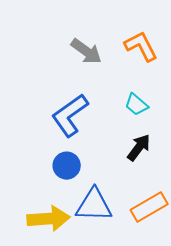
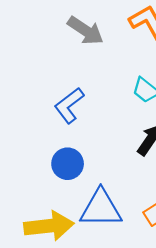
blue L-shape: (70, 115) -> (69, 105), size x0.7

